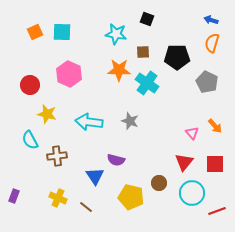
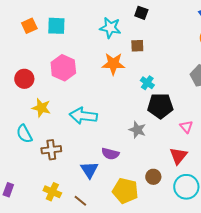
black pentagon: (177, 57) -> (160, 106), moved
cyan cross: (147, 83) -> (147, 83), moved, size x0.6
gray star: (130, 121) -> (137, 130), moved

